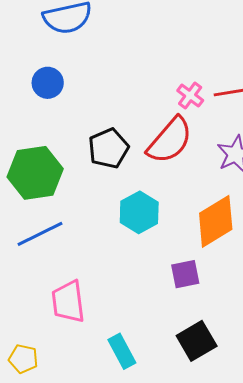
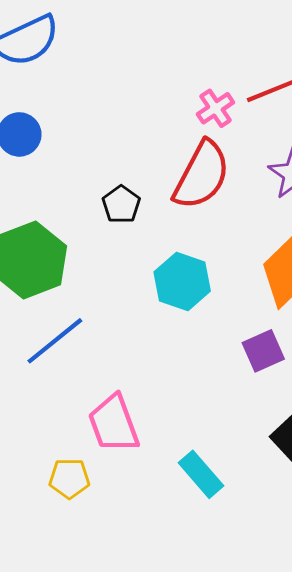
pink cross: (190, 95) -> (215, 108), turned 32
black pentagon: (108, 148) -> (121, 204), size x0.7
yellow pentagon: (23, 359) -> (69, 478), moved

